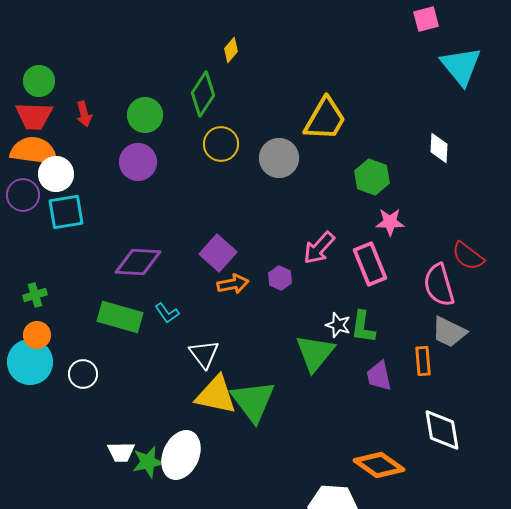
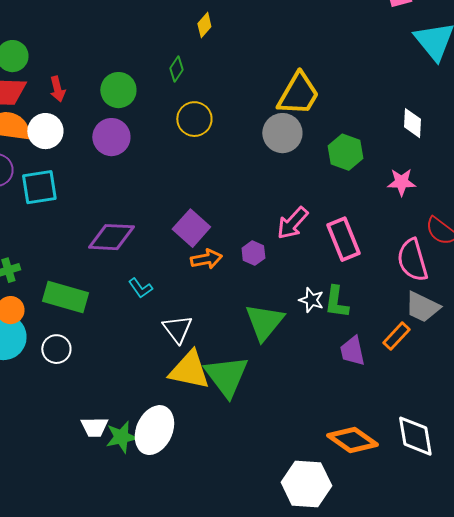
green diamond: (203, 94) -> (176, 69), size x0.6
gray circle: (279, 158) -> (282, 133), moved
white circle: (56, 174) -> (45, 131), moved
pink star: (390, 222) -> (401, 182), moved
green rectangle: (120, 317) -> (65, 297), moved
green triangle: (315, 353) -> (264, 322), moved
orange rectangle: (423, 361) -> (396, 336), turned 48
white diamond: (442, 430) -> (415, 436), moved

